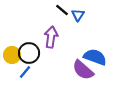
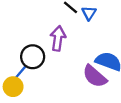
yellow circle: (12, 55) -> (13, 87), moved
blue line: (25, 72) -> (20, 73), moved

